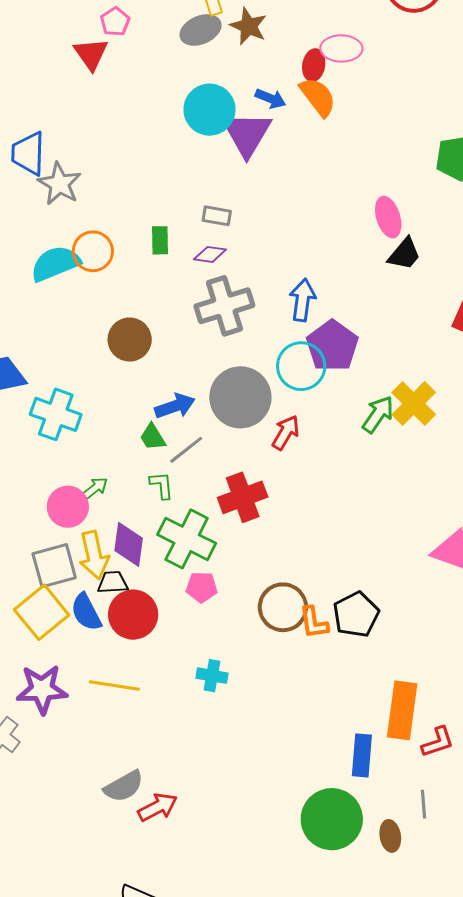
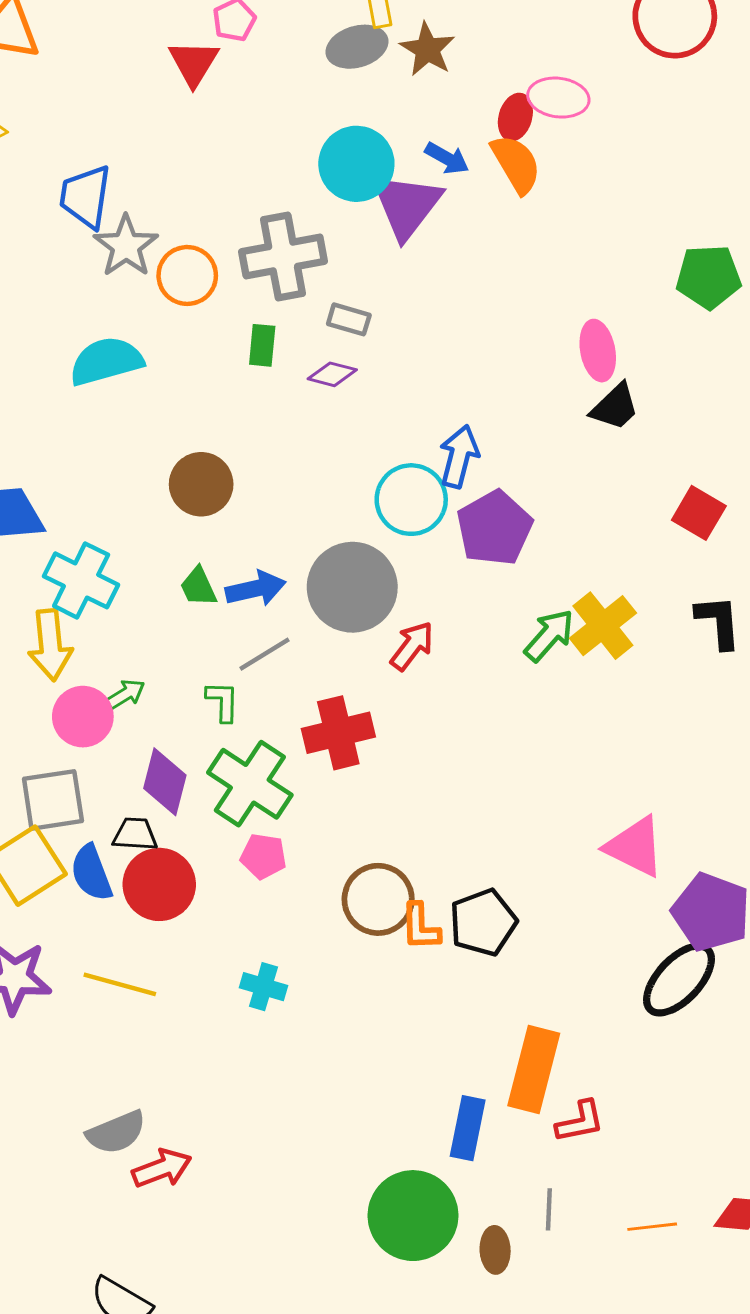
orange circle: (93, 251) -> (187, 275), moved
gray cross: (224, 306) -> (283, 256), moved
cyan circle: (301, 366) -> (411, 500), moved
green trapezoid: (153, 437) -> (198, 587), moved
yellow arrow: (94, 555) -> (50, 645), moved

